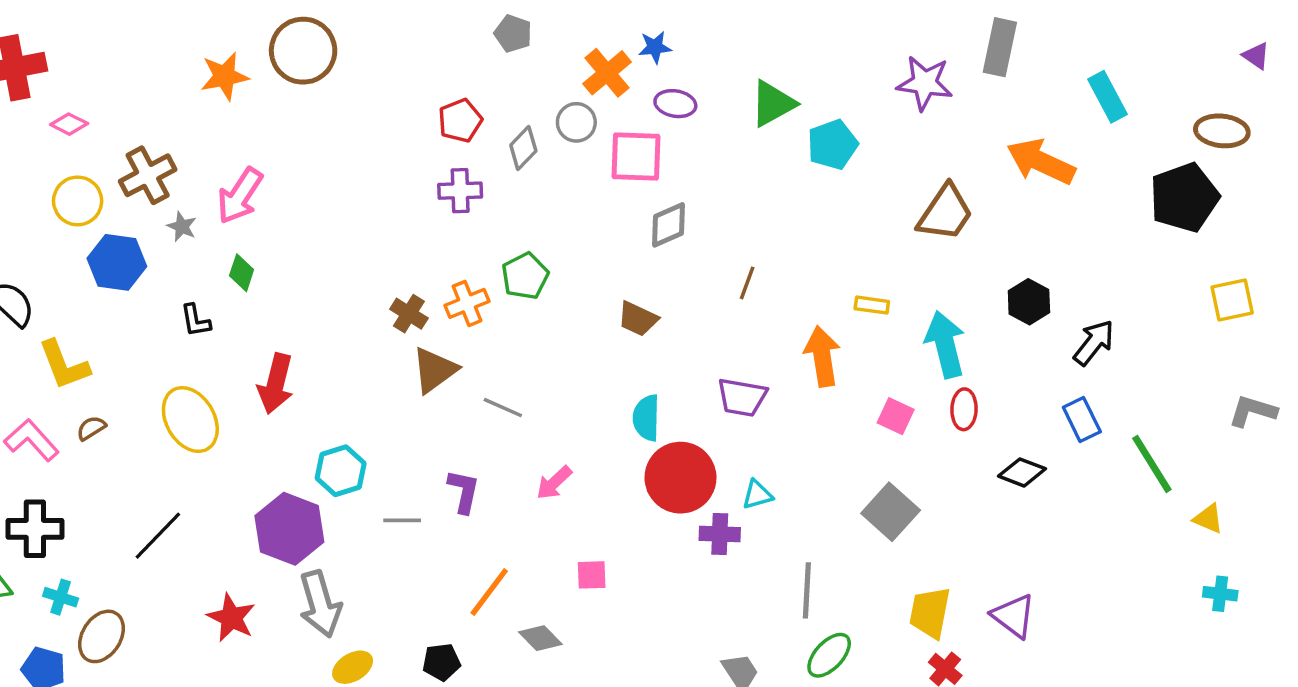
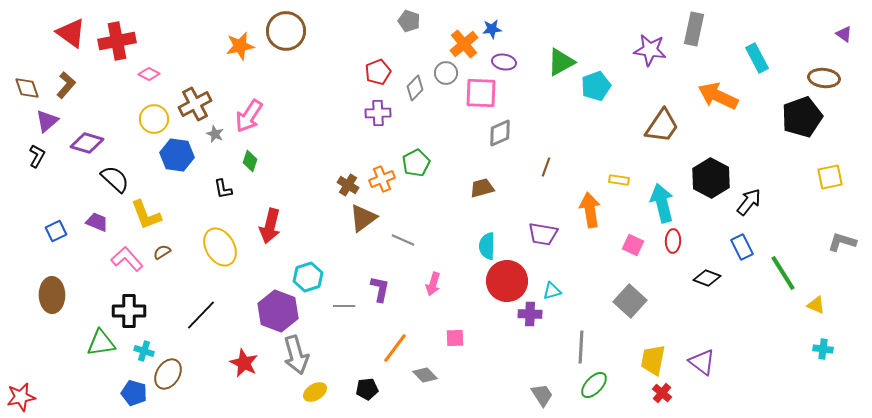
black hexagon: (1029, 302) -> (711, 178), size x1.5
brown trapezoid: (638, 319) -> (482, 188), turned 140
pink arrow: (554, 483) -> (433, 284), turned -30

